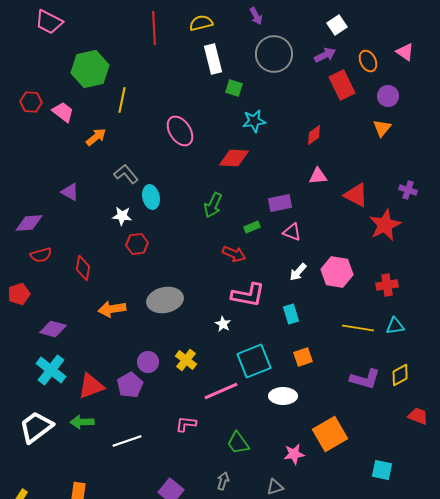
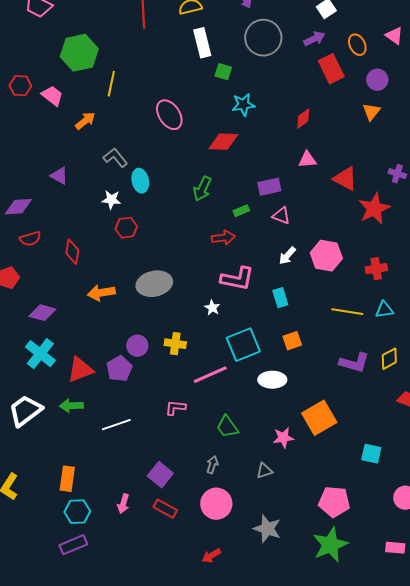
red arrow: (234, 254) -> (223, 238), turned -30
yellow cross: (186, 360) -> (175, 344), turned -30

